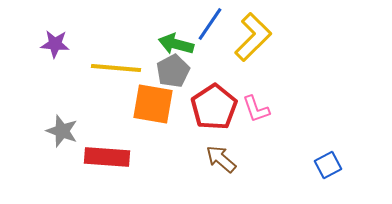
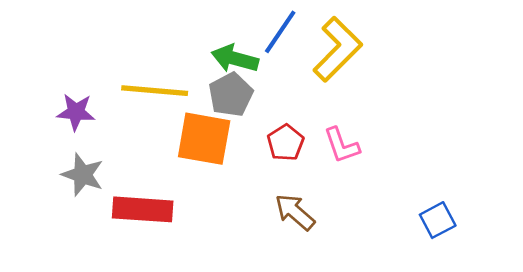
purple star: (55, 44) -> (76, 112), moved
red pentagon: (214, 107) -> (286, 143), size x0.6

